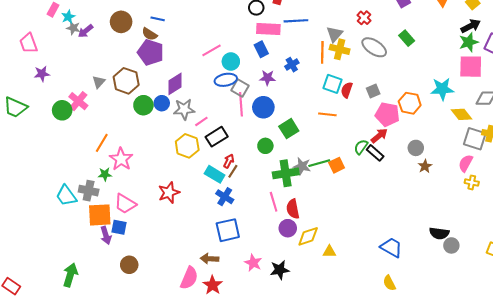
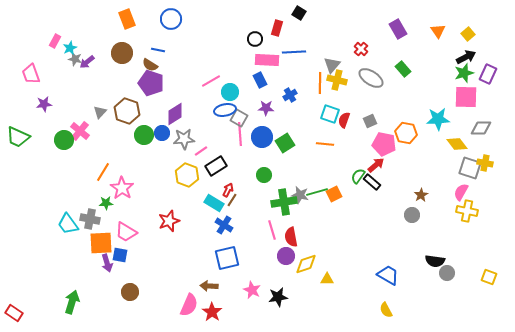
green square: (289, 129) -> (285, 143), moved
gray circle: (416, 148) -> (412, 215), moved
yellow cross: (472, 182) -> (467, 211), size x1.5

